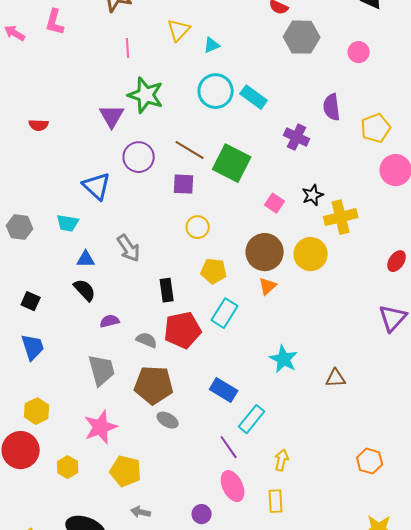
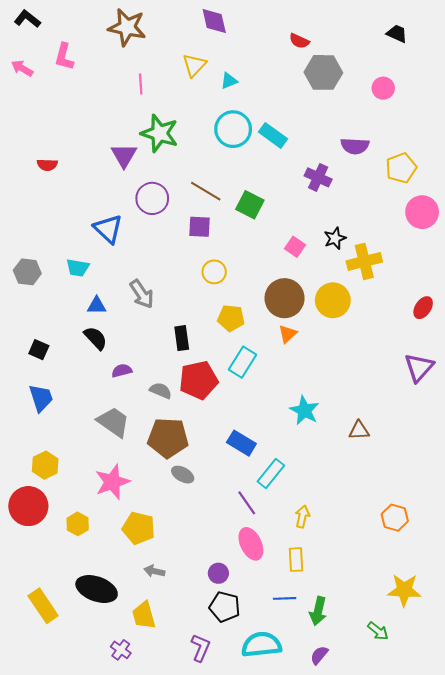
purple semicircle: (332, 107) -> (355, 146), turned -80
green square: (232, 163) -> (250, 205), size x0.7
gray trapezoid: (102, 370) -> (113, 422), turned -40

